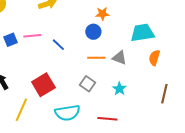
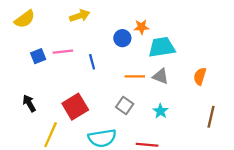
blue circle: (93, 32) -> (122, 38), moved
cyan trapezoid: (142, 33) -> (162, 47), moved
blue line: (58, 45) -> (92, 62), turned 32

